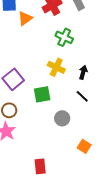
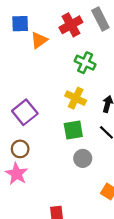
green square: (42, 94) -> (73, 130), moved

